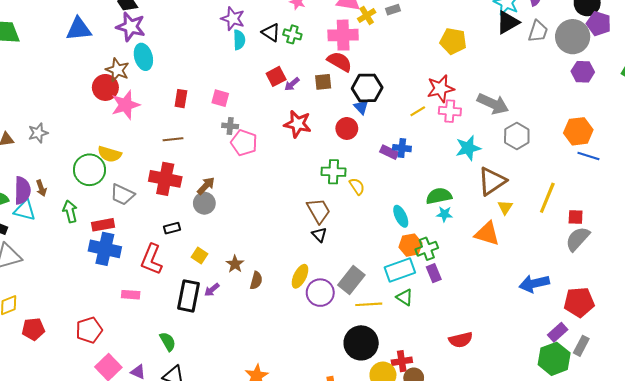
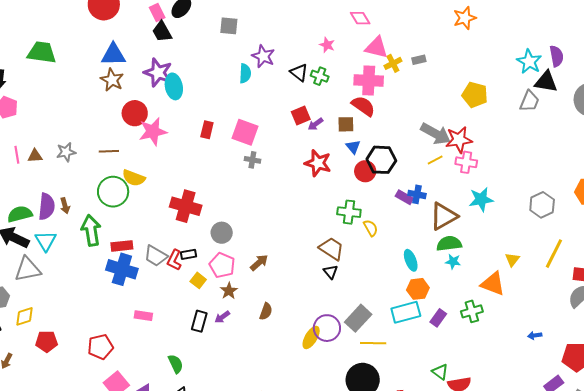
black triangle: (508, 22) -> (546, 82), moved, turned 35
purple star: (131, 27) -> (158, 73), moved
gray trapezoid: (538, 31) -> (529, 101), moved
cyan semicircle: (239, 40) -> (245, 73), moved
brown star: (117, 70) -> (112, 80), moved
black hexagon: (367, 88) -> (381, 160), moved
pink square: (220, 98) -> (245, 132), size x1.5
gray arrow: (493, 104) -> (436, 134), moved
blue triangle: (361, 107) -> (353, 147), moved
gray hexagon: (517, 136) -> (542, 205), moved
brown line: (173, 139) -> (109, 151), moved
pink pentagon: (244, 143) -> (222, 265), moved
brown triangle: (492, 181) -> (444, 216), moved
brown arrow: (206, 186) -> (259, 263), moved
gray trapezoid: (122, 195) -> (156, 256), moved
cyan triangle: (25, 210) -> (46, 241), moved, turned 40
green arrow: (70, 211) -> (91, 230), size x1.4
brown trapezoid: (318, 211) -> (332, 249), turned -32
green cross: (427, 249) -> (472, 311), moved
yellow square: (199, 256) -> (198, 280), moved
red L-shape: (152, 259) -> (174, 260), moved, size x0.7
brown star: (235, 264) -> (229, 291), moved
purple rectangle: (434, 273) -> (438, 318), turned 54
yellow ellipse: (300, 276) -> (311, 337), moved
blue arrow: (534, 283) -> (535, 336), size x0.5
black rectangle: (188, 296) -> (199, 321), size x0.7
green triangle: (405, 297) -> (440, 372), moved

